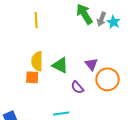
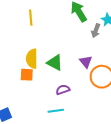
gray arrow: (101, 19) -> (96, 31), moved
purple semicircle: (77, 87) -> (63, 90), moved, turned 112

